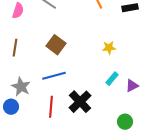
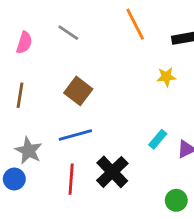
yellow star: (109, 48) -> (166, 77), moved

